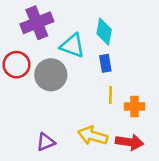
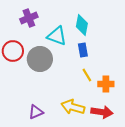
purple cross: (37, 23) -> (29, 18), size x0.7
yellow line: (110, 95) -> (87, 75), turned -32

